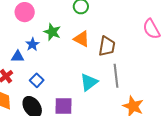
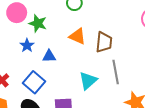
green star: (52, 32) -> (38, 23), moved
blue triangle: (18, 57) -> (49, 56), moved
blue square: (37, 80) -> (34, 82), size x1.5

